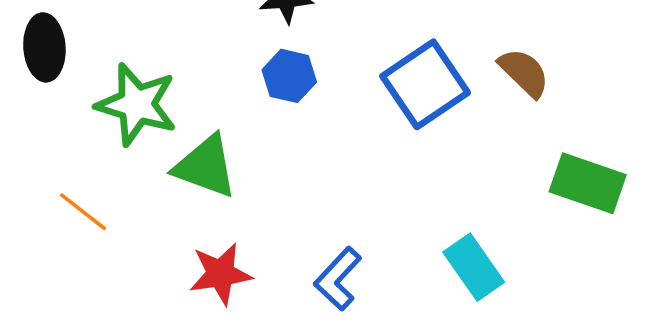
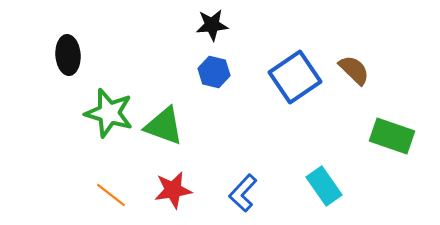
green star: (137, 104) -> (109, 113), moved
orange line: (83, 212) -> (111, 195), moved

